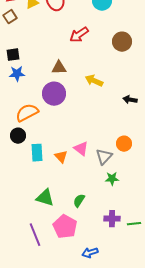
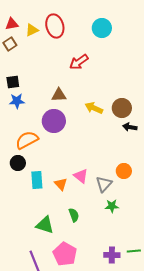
brown circle: (122, 42) -> (122, 108), moved
green semicircle: (79, 201) -> (74, 215), moved, turned 128
purple cross: (112, 219) -> (112, 255), moved

